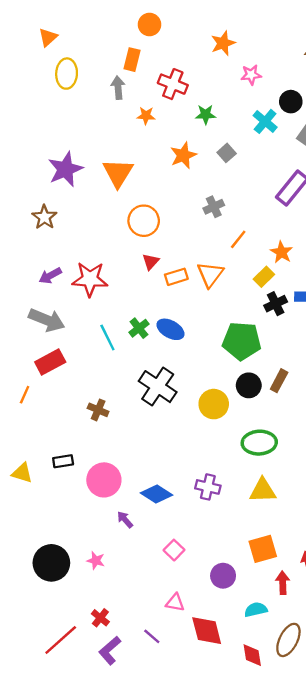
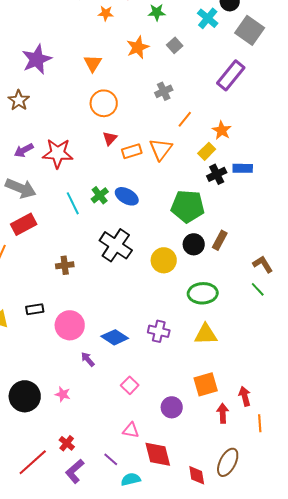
orange triangle: (118, 173) -> (93, 63), moved, size x0.7
brown cross: (98, 410) -> (65, 265), turned -30
cyan semicircle: (256, 610) -> (131, 479), moved

